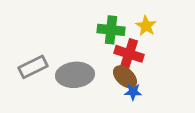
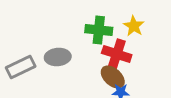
gray ellipse: (75, 75) -> (58, 57), moved, size x0.7

